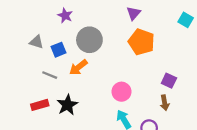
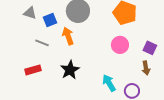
orange arrow: (78, 67) -> (68, 36), turned 108
pink circle: (121, 92) -> (120, 45), moved
black star: (67, 105) -> (70, 70), moved

